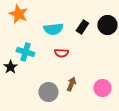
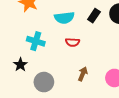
black star: (10, 67) -> (20, 65), moved
gray circle: (48, 92) -> (44, 82), moved

